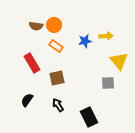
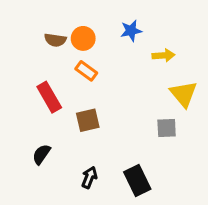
blue star: (85, 41) -> (131, 31), moved
black arrow: (58, 105) -> (89, 177), moved, turned 56

